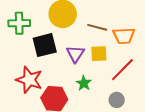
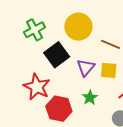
green cross: (19, 23) -> (34, 30), turned -35
black square: (45, 45) -> (57, 55), turned -30

